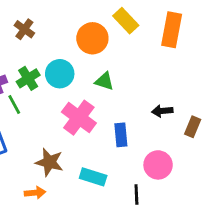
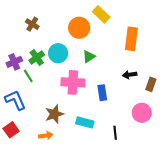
orange rectangle: (172, 30) -> (131, 39), moved
green triangle: (104, 81) -> (89, 57), turned -48
pink cross: (79, 118) -> (73, 82), turned -30
brown star: (49, 162) -> (54, 114), turned -30
pink circle: (158, 165) -> (142, 113), moved

